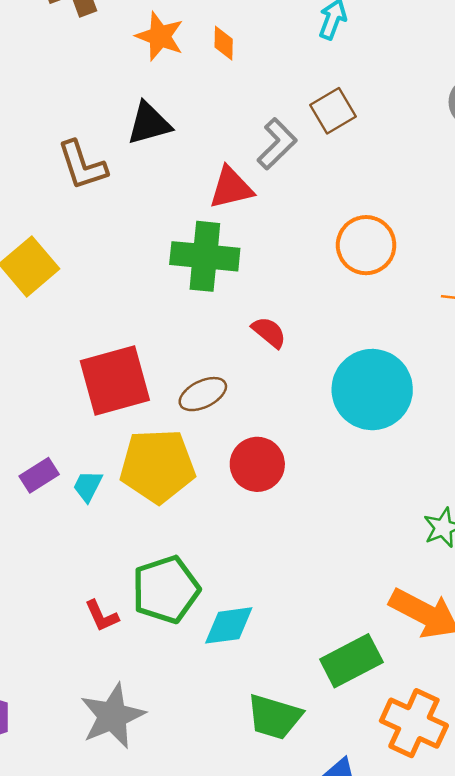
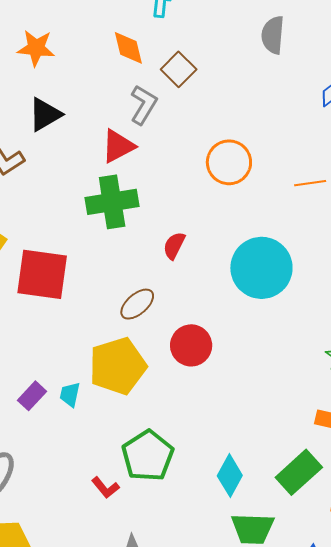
orange diamond: (224, 43) -> (128, 48), moved, size x1.4
red semicircle: (269, 332) -> (174, 246), turned -88
red square: (115, 381) -> (42, 274), moved, turned 38
cyan diamond: (229, 625) -> (230, 476), moved, turned -39

